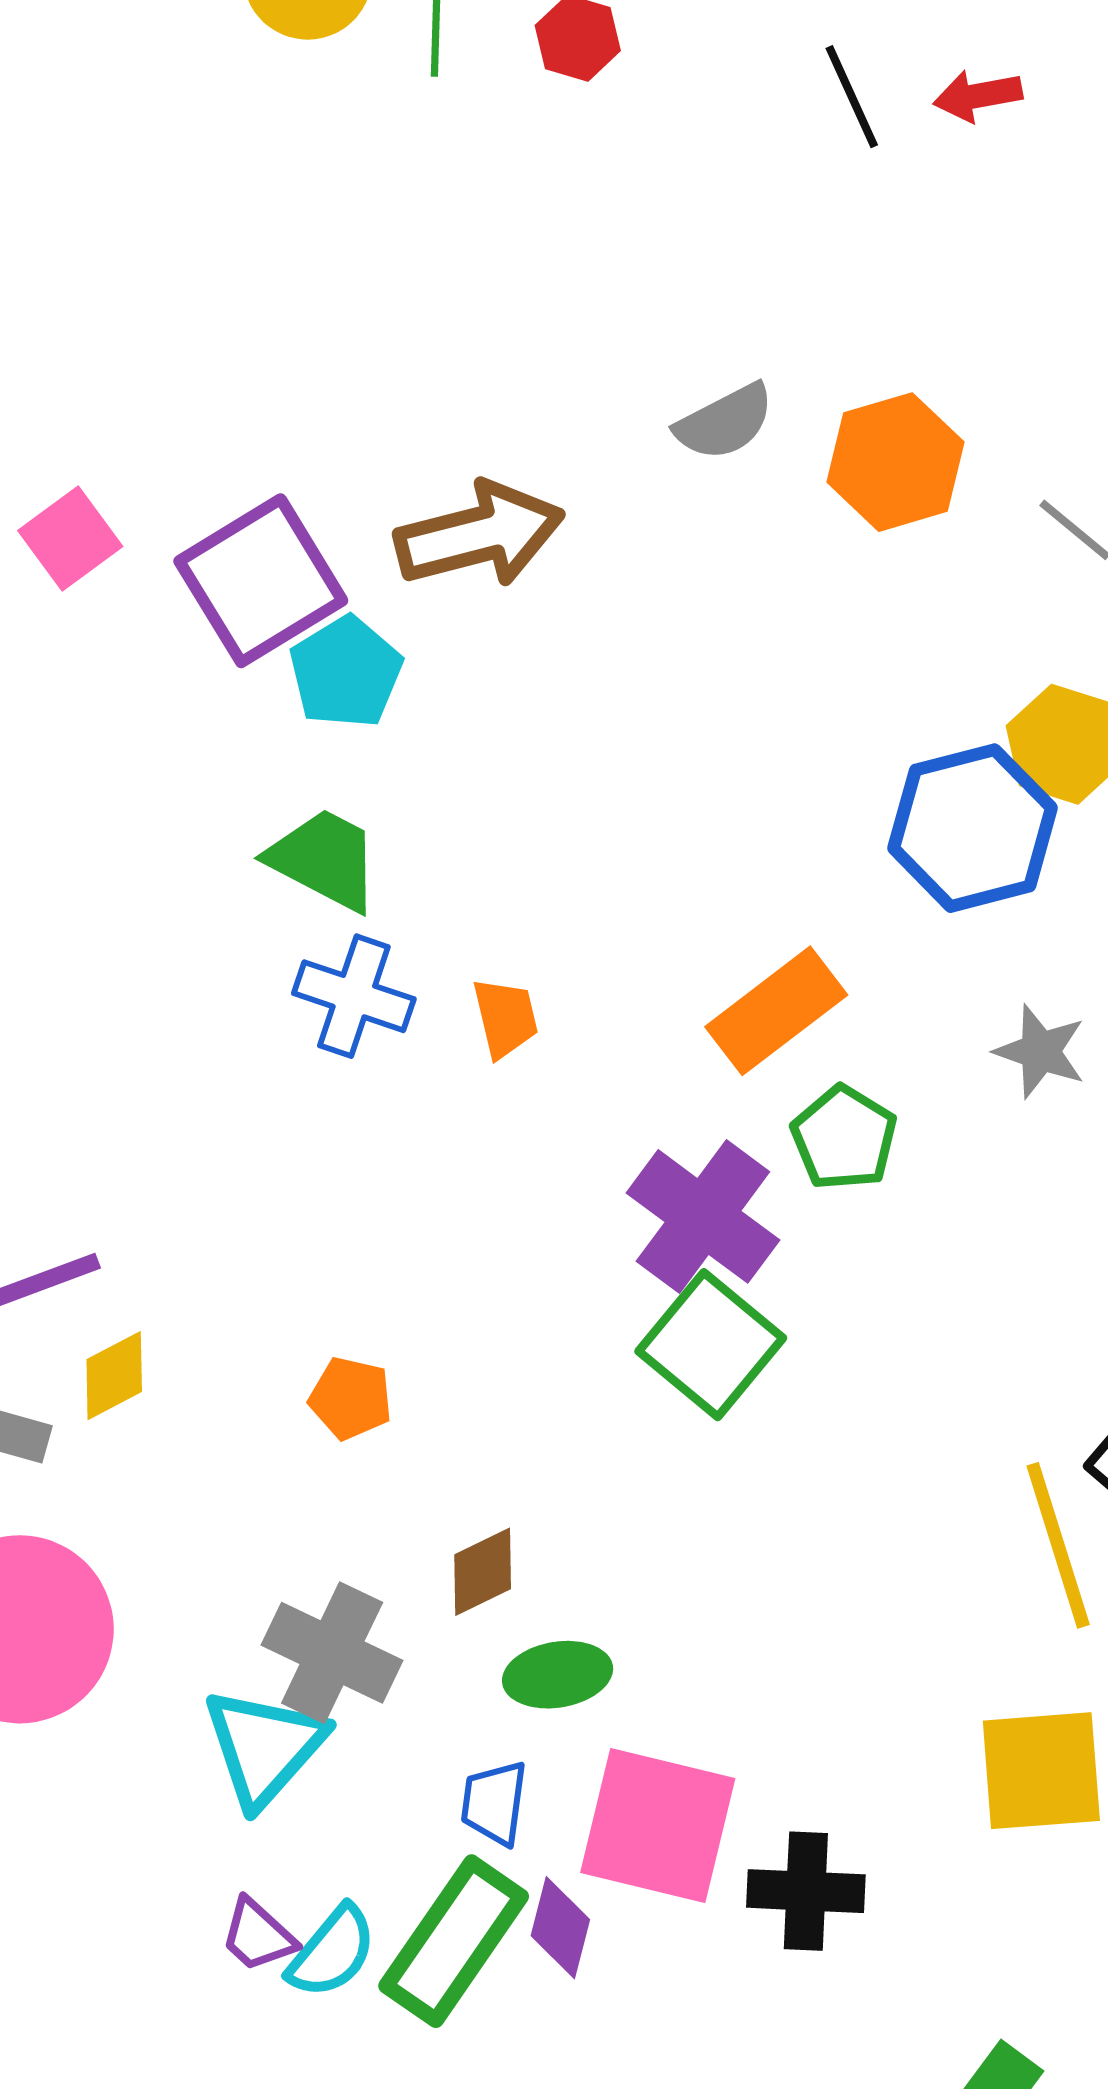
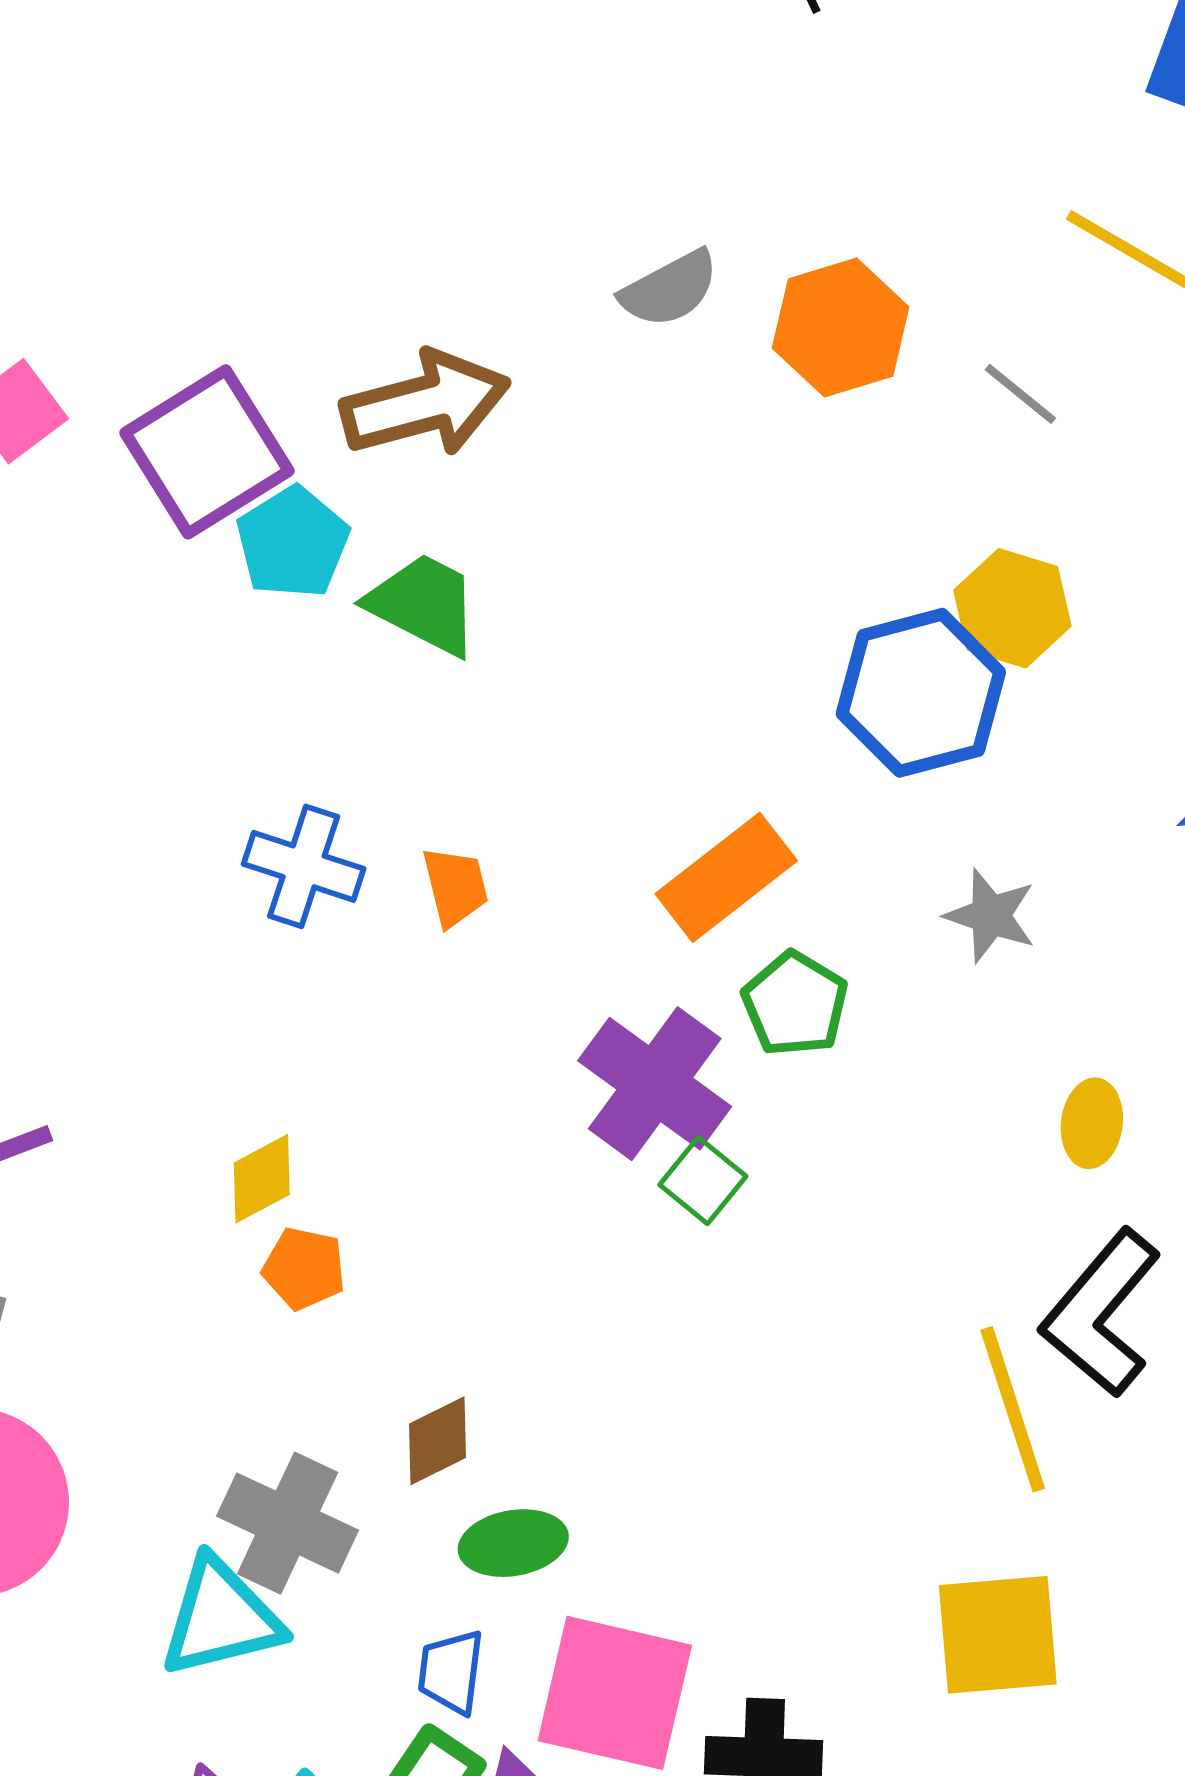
green trapezoid: (324, 859) -> (424, 604), moved
green square: (711, 1345) -> (703, 1180), moved, size x0.6
yellow diamond: (114, 1376) -> (262, 1179), moved
cyan triangle: (264, 1747) -> (221, 1618), turned 35

